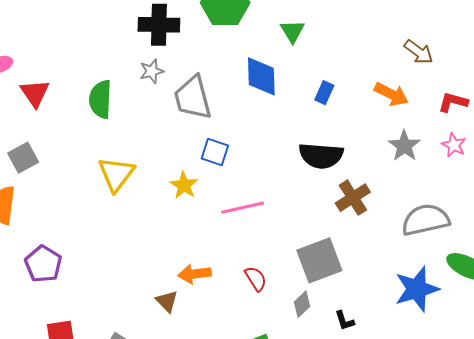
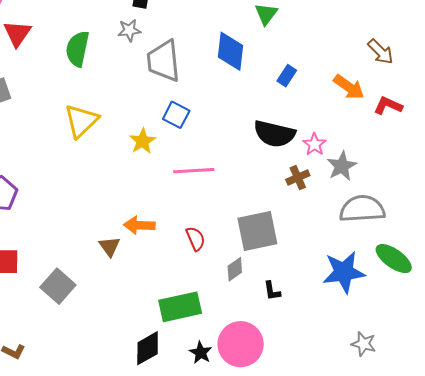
red L-shape: (453, 102) -> (388, 106), moved
pink star: (454, 145) -> (314, 144), moved
gray star: (404, 146) -> (342, 166), moved
brown cross: (353, 198) -> (298, 178), size x0.7

